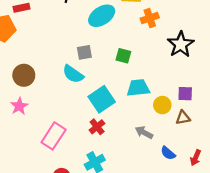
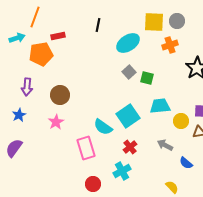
gray square: (84, 52) -> (129, 72), moved, turned -32
cyan semicircle: (73, 74) -> (103, 127), moved
red cross: (97, 127) -> (130, 147), moved
pink rectangle: (54, 136) -> (86, 148), turned -50

